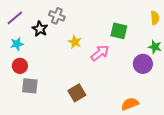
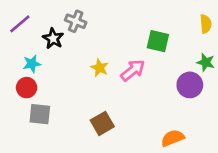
yellow star: (75, 42) -> (100, 68), moved
cyan star: (17, 44) -> (32, 64), moved

